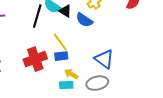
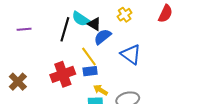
blue semicircle: (84, 20) -> (103, 37), moved, turned 108
blue triangle: (104, 59) -> (131, 54), moved

